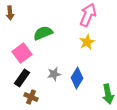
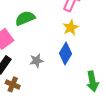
blue diamond: (77, 78) -> (65, 53), moved

